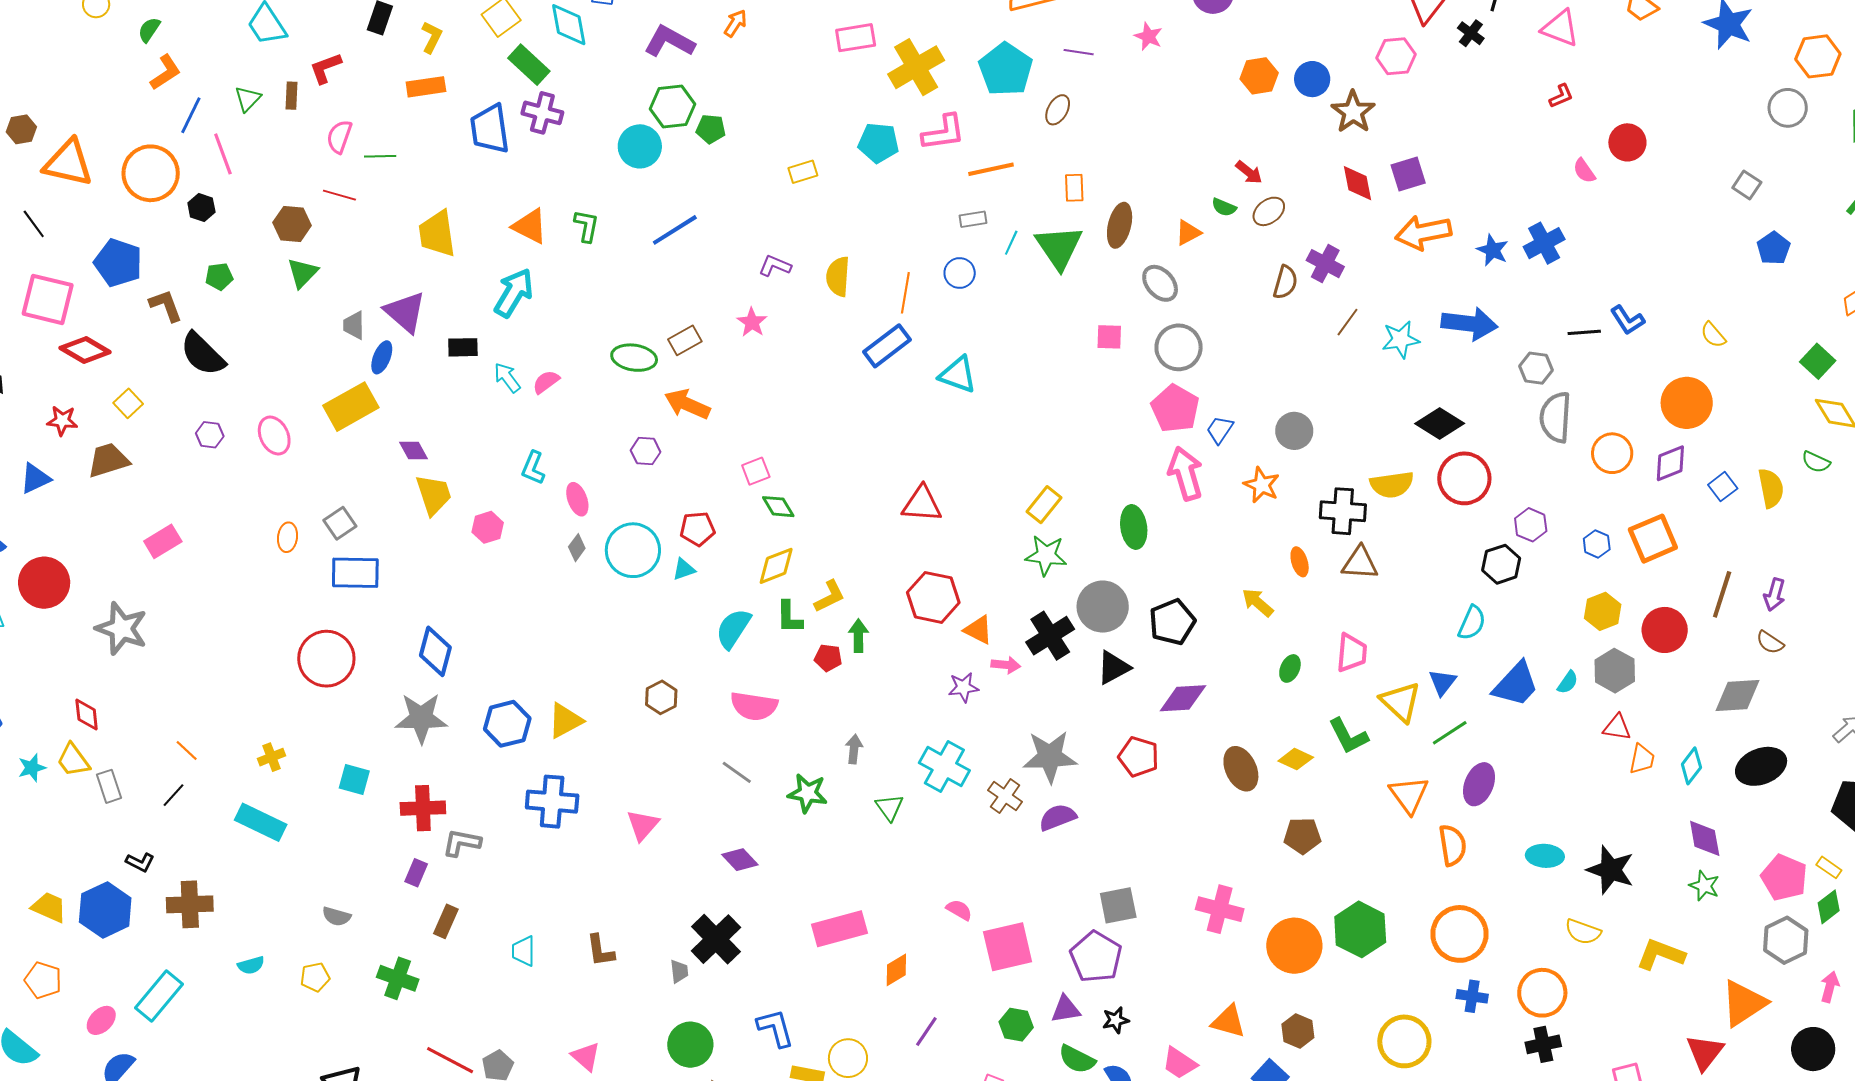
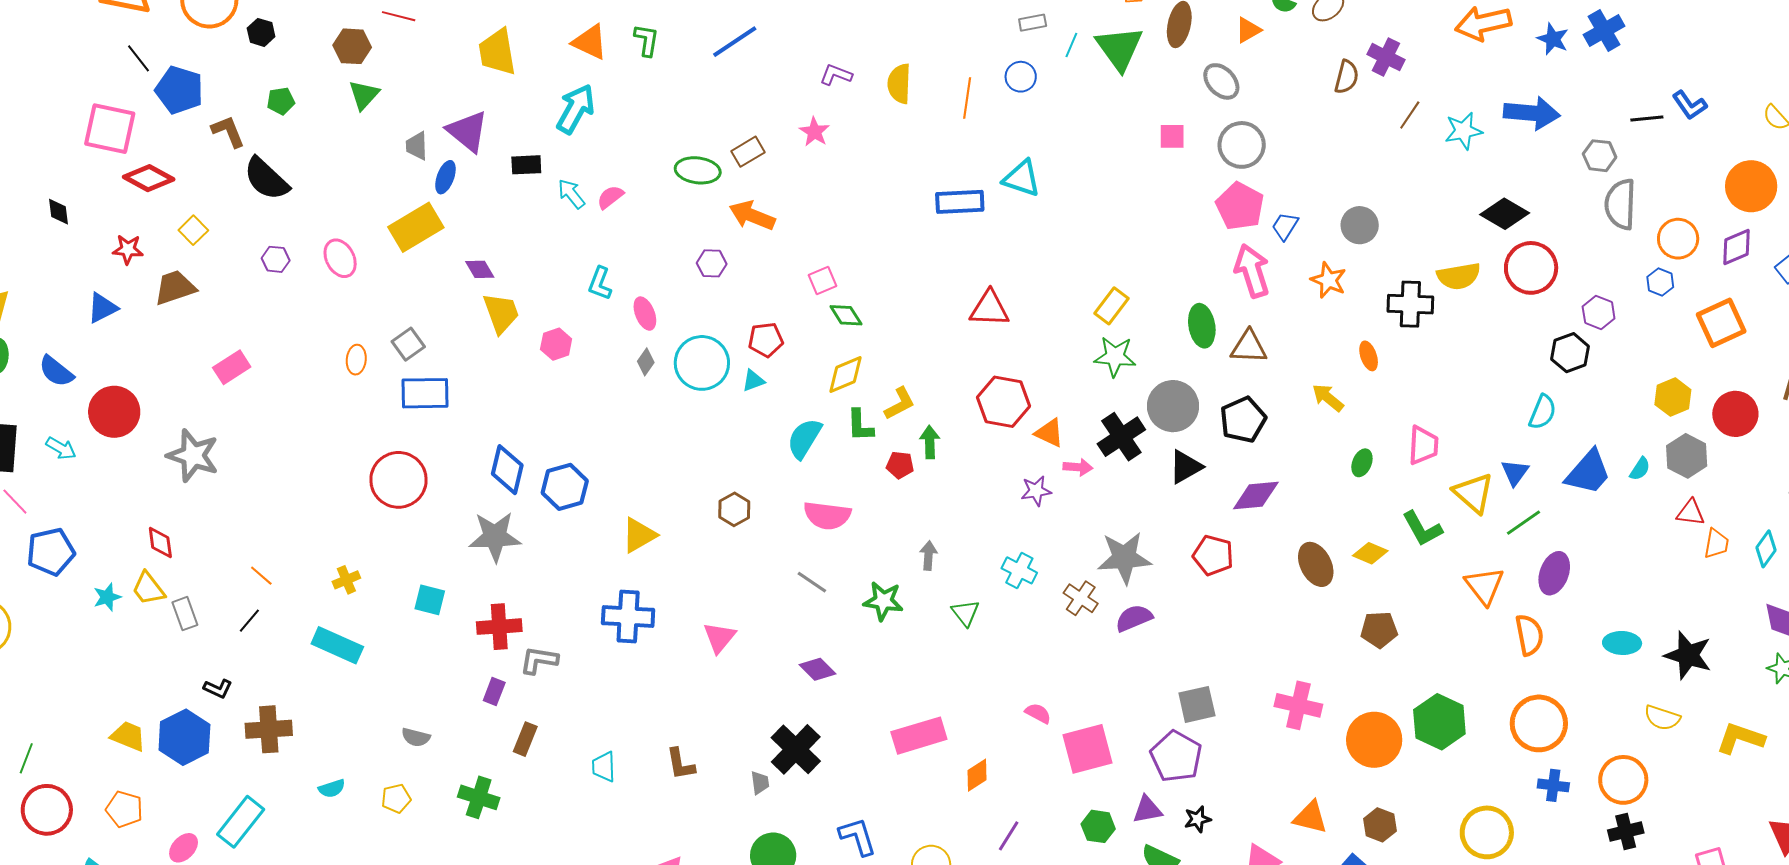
black line: (34, 224) -> (139, 58), moved
blue rectangle: (887, 346) -> (960, 202), moved, turned 36
blue hexagon: (1597, 544) -> (1660, 282), moved
brown triangle: (1360, 563) -> (1249, 347), moved
blue hexagon: (507, 724) -> (565, 487), moved
cyan cross: (944, 767) -> (1019, 570), size x0.7

